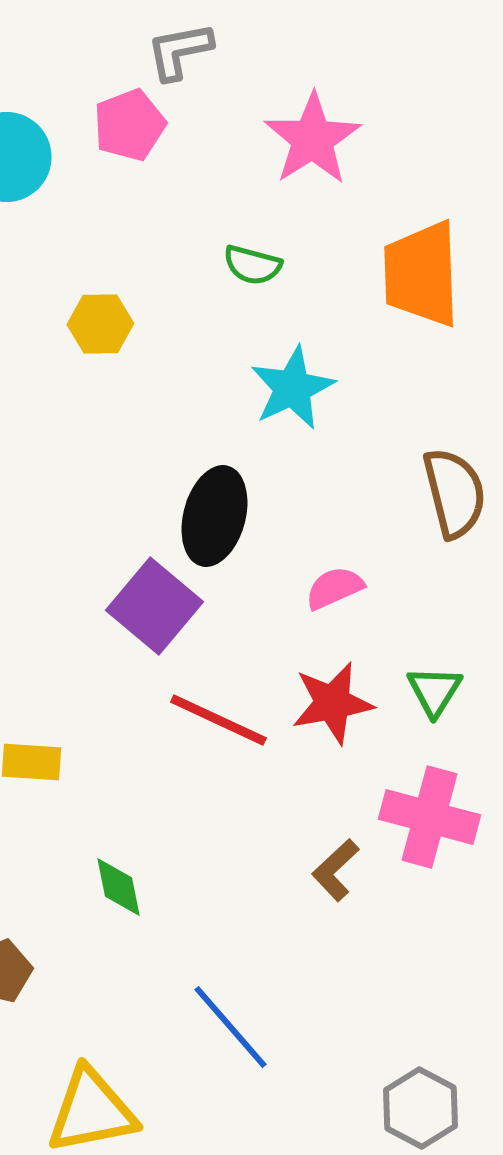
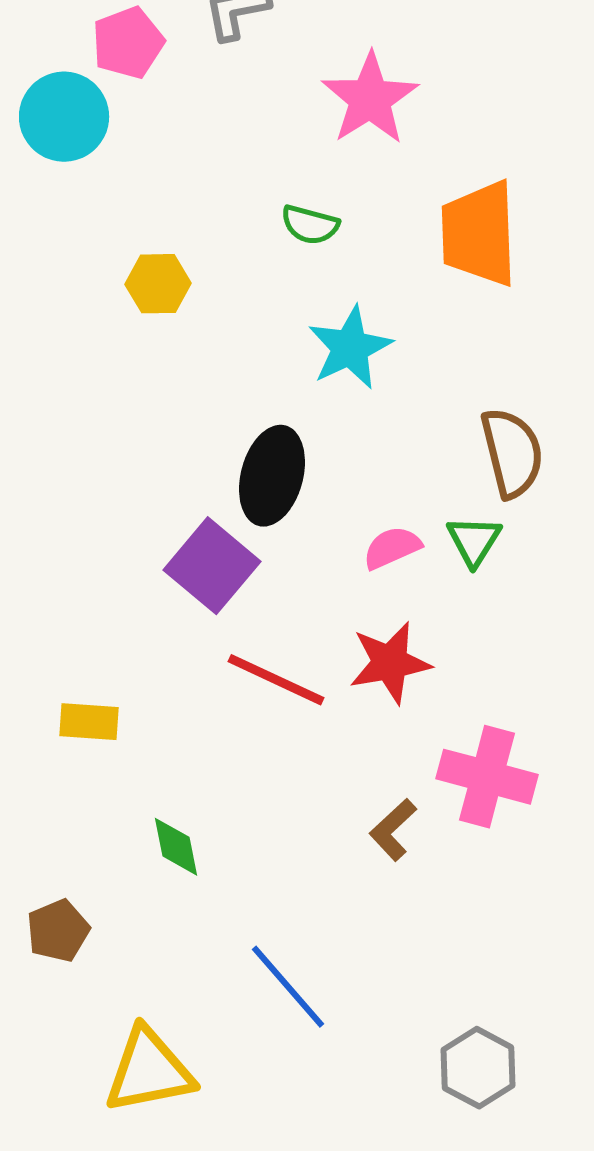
pink pentagon: (129, 125) -> (128, 43), moved
green triangle: (434, 691) -> (474, 541), moved

